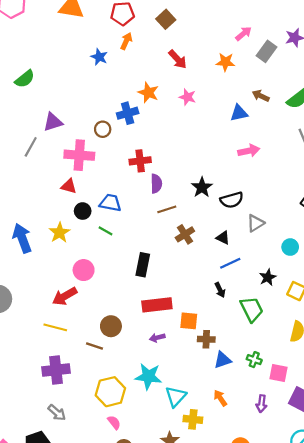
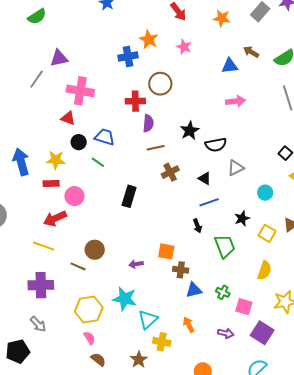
brown circle: (103, 129) -> (160, 84), moved, size x1.5
yellow star: (60, 233) -> (56, 160), turned 30
red rectangle: (157, 305) -> (51, 183), moved, size x0.6
purple arrow: (261, 404) -> (226, 333), turned -91

